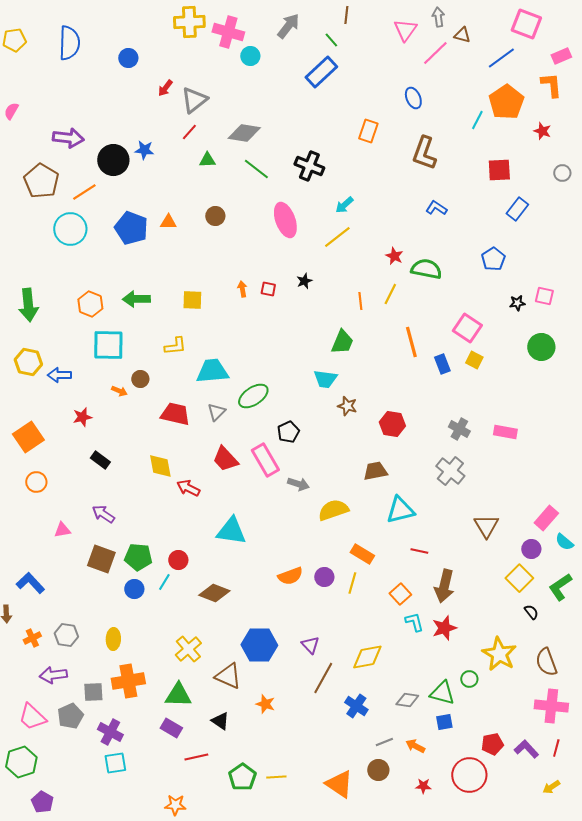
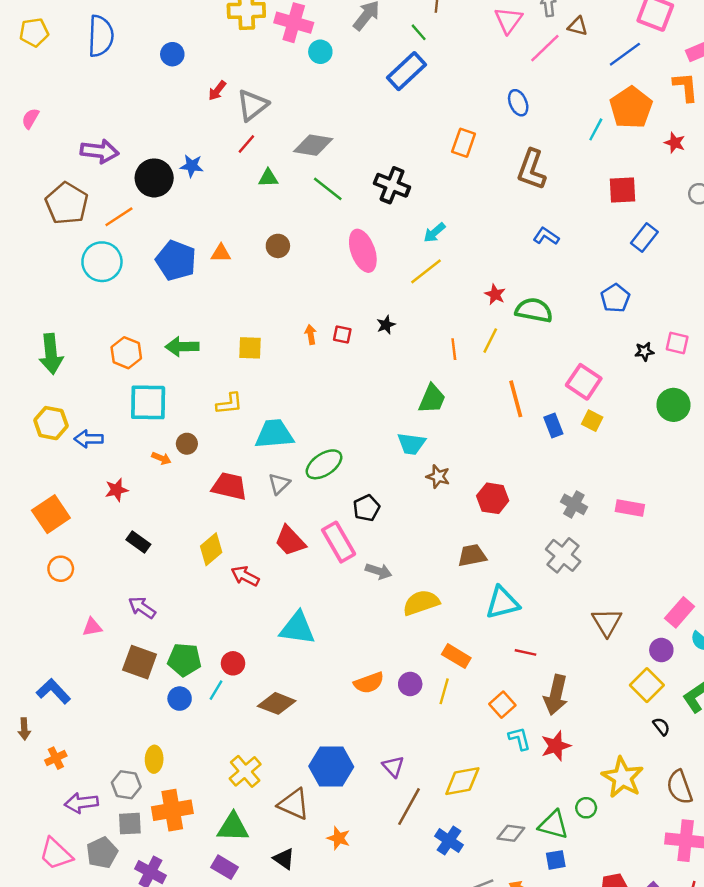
yellow diamond: (160, 466) -> (211, 549), turned 60
gray hexagon: (66, 635) -> (126, 785), moved

